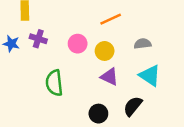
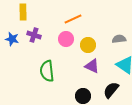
orange line: (111, 19) -> (73, 19), moved

